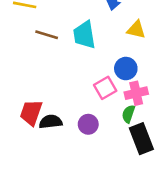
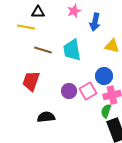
red trapezoid: (31, 113) -> (31, 81), moved
purple circle: (88, 124) -> (69, 91), moved

